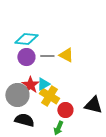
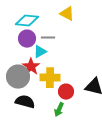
yellow triangle: (66, 55) -> (67, 14), moved
cyan triangle: (43, 84) -> (40, 52), moved
yellow cross: (49, 96) -> (50, 78), turned -30

